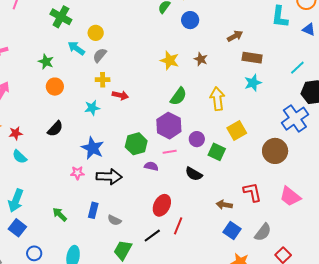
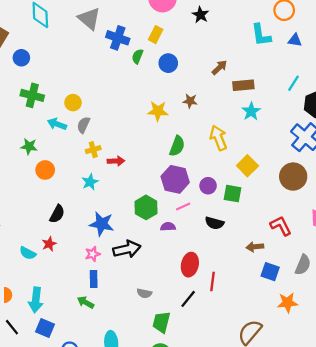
red star: (16, 133) -> (49, 244), moved
blue rectangle: (93, 210) -> (94, 279), moved

